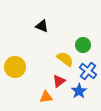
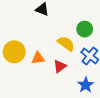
blue star: (79, 91) -> (86, 85), moved
orange triangle: (46, 97) -> (38, 58), moved

